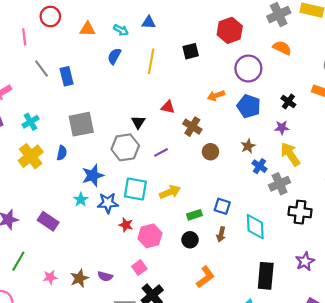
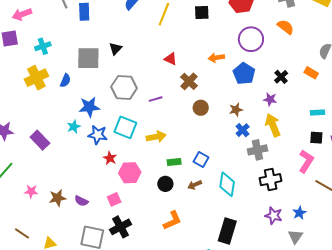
black triangle: (138, 122) -> (115, 49), moved
black cross: (300, 212) -> (271, 180), turned -30
brown arrow: (221, 234) -> (195, 185), turned 40
purple star: (305, 261) -> (274, 216), moved, turned 30

